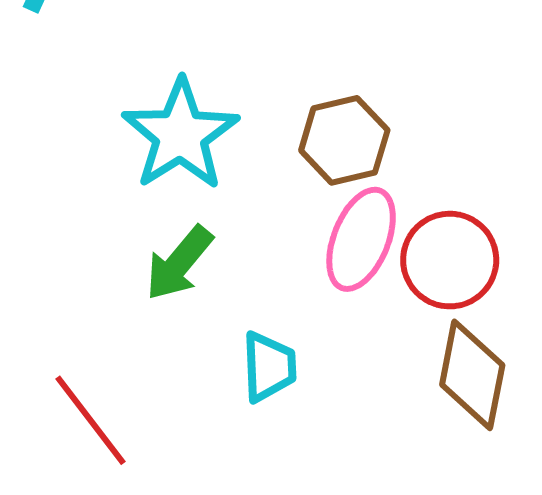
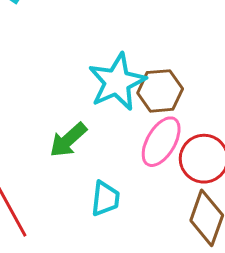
cyan star: (180, 135) -> (117, 82), moved

